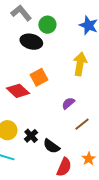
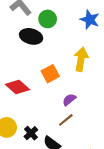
orange square: (39, 77) -> (50, 74), moved
brown line: (82, 124) -> (66, 120), moved

